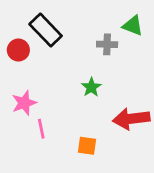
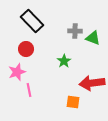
green triangle: (133, 26) -> (93, 38), moved
red circle: (18, 50) -> (26, 49), moved
orange square: (87, 146) -> (73, 102), moved

